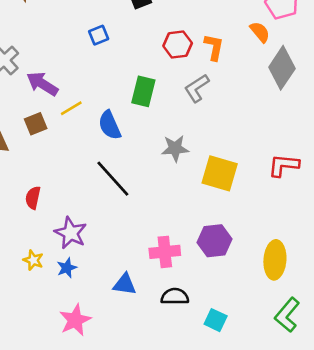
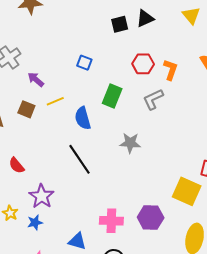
blue square: (99, 35) -> (84, 63), moved, turned 35
purple arrow: (42, 84) -> (36, 79), size x0.7
brown square: (36, 124) -> (26, 109), turned 36
yellow square: (220, 173) -> (187, 191), moved
red semicircle: (33, 198) -> (17, 165), turned -60

